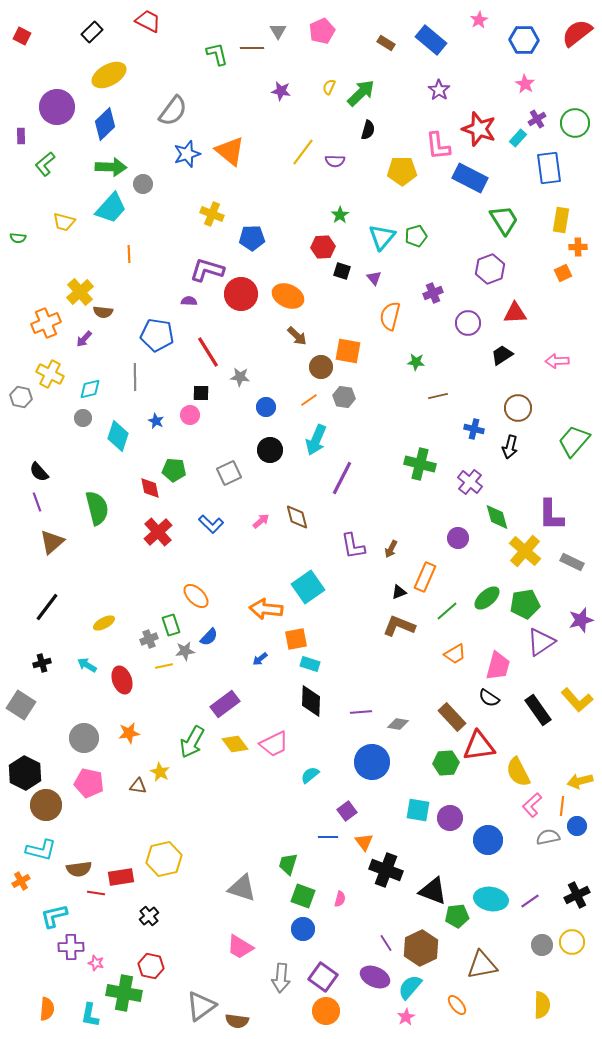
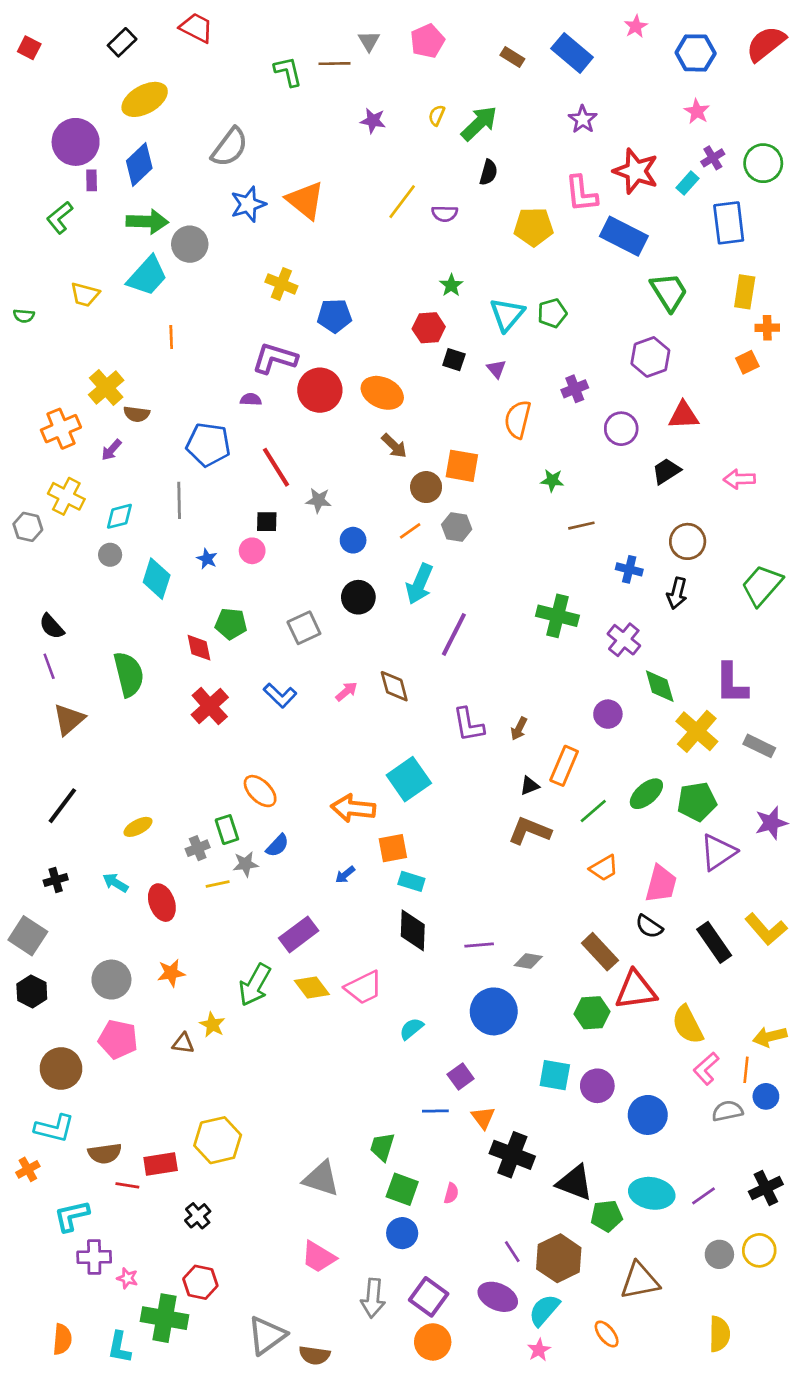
purple rectangle: (21, 136) -> (92, 180), moved
gray circle: (143, 184) -> (190, 244), size x1.4
black hexagon: (25, 773) -> (32, 992), moved, size x0.7

